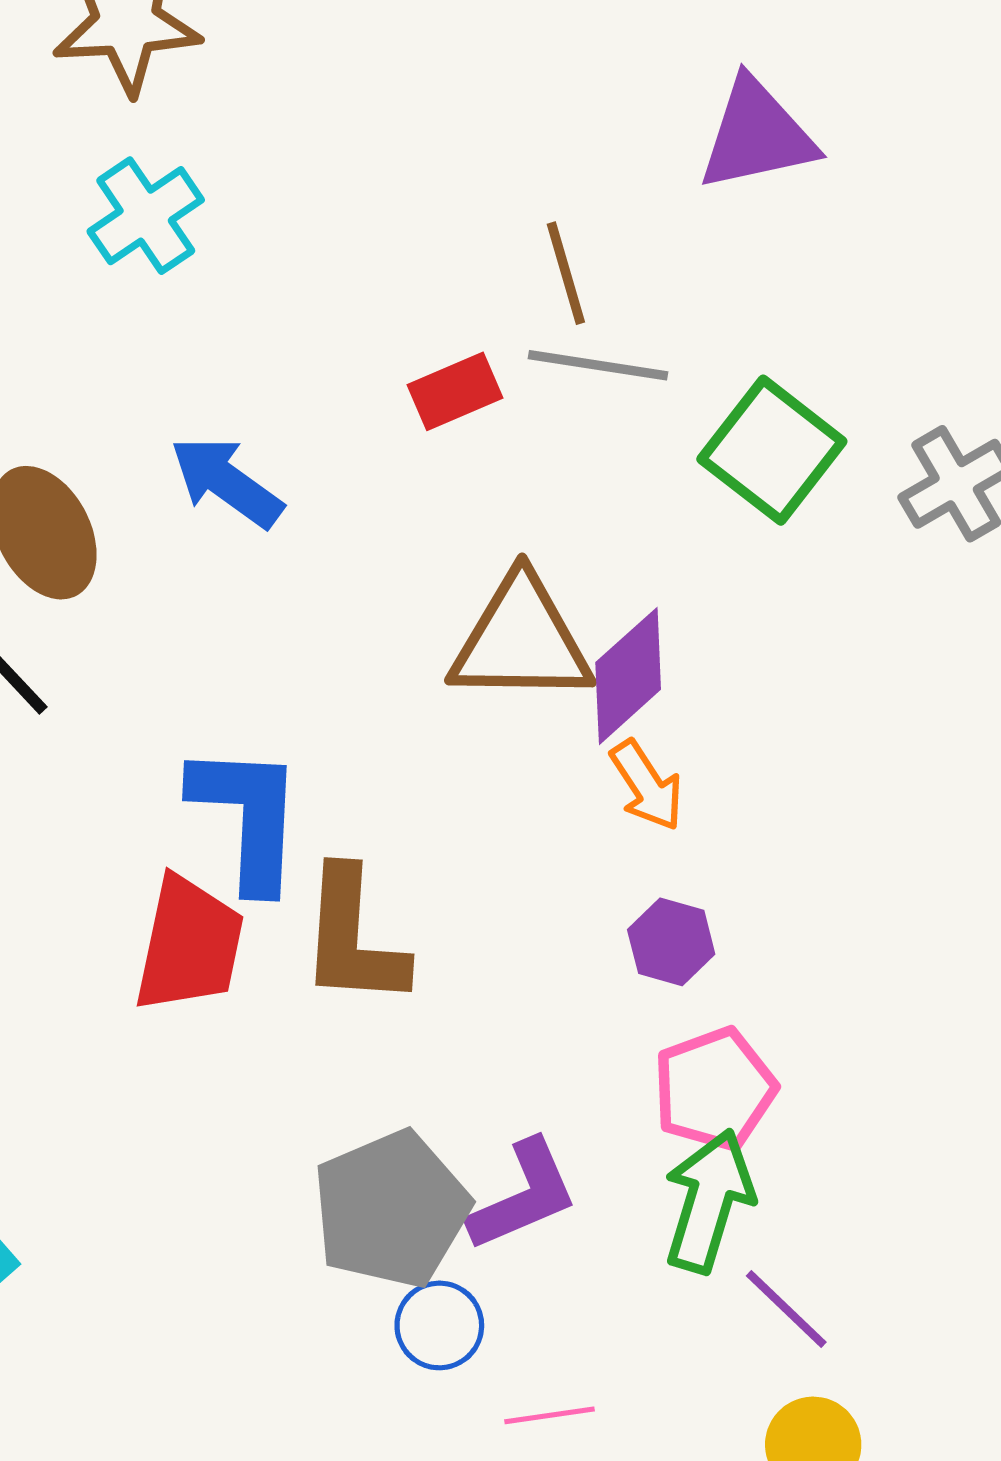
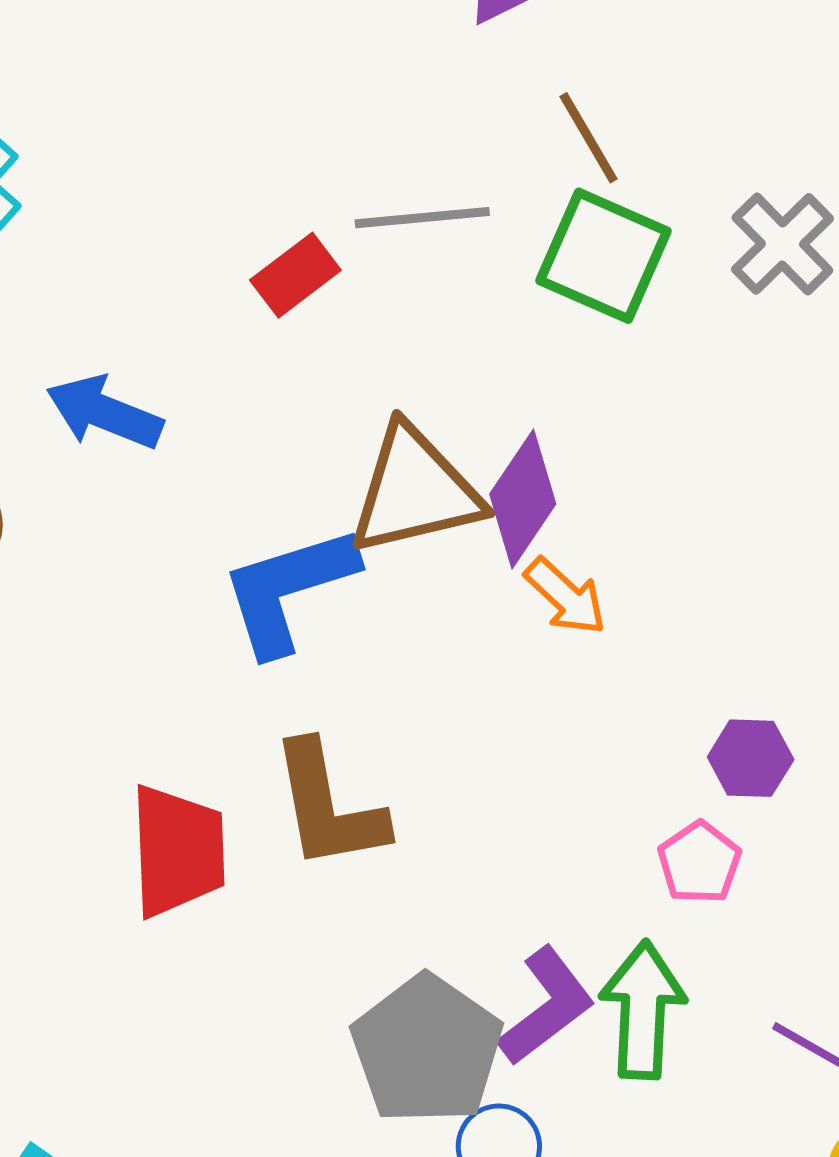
brown line: (566, 273) -> (588, 138), moved
blue L-shape: (248, 817) -> (288, 590), moved, turned -96
purple hexagon: (671, 942) -> (751, 758), moved
pink pentagon: (715, 1089) -> (699, 863), size x0.7
green arrow: (709, 1201) -> (643, 1010), moved

